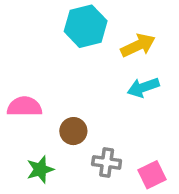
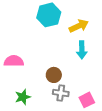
cyan arrow: (143, 87) -> (82, 50), turned -72
brown circle: (73, 131) -> (54, 75), moved

